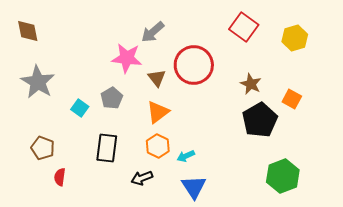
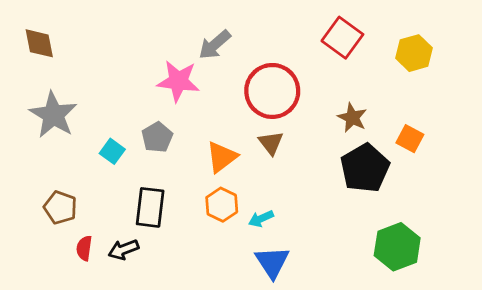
brown triangle: (157, 78) -> (271, 143), moved
black arrow: (142, 178) -> (123, 250), moved

